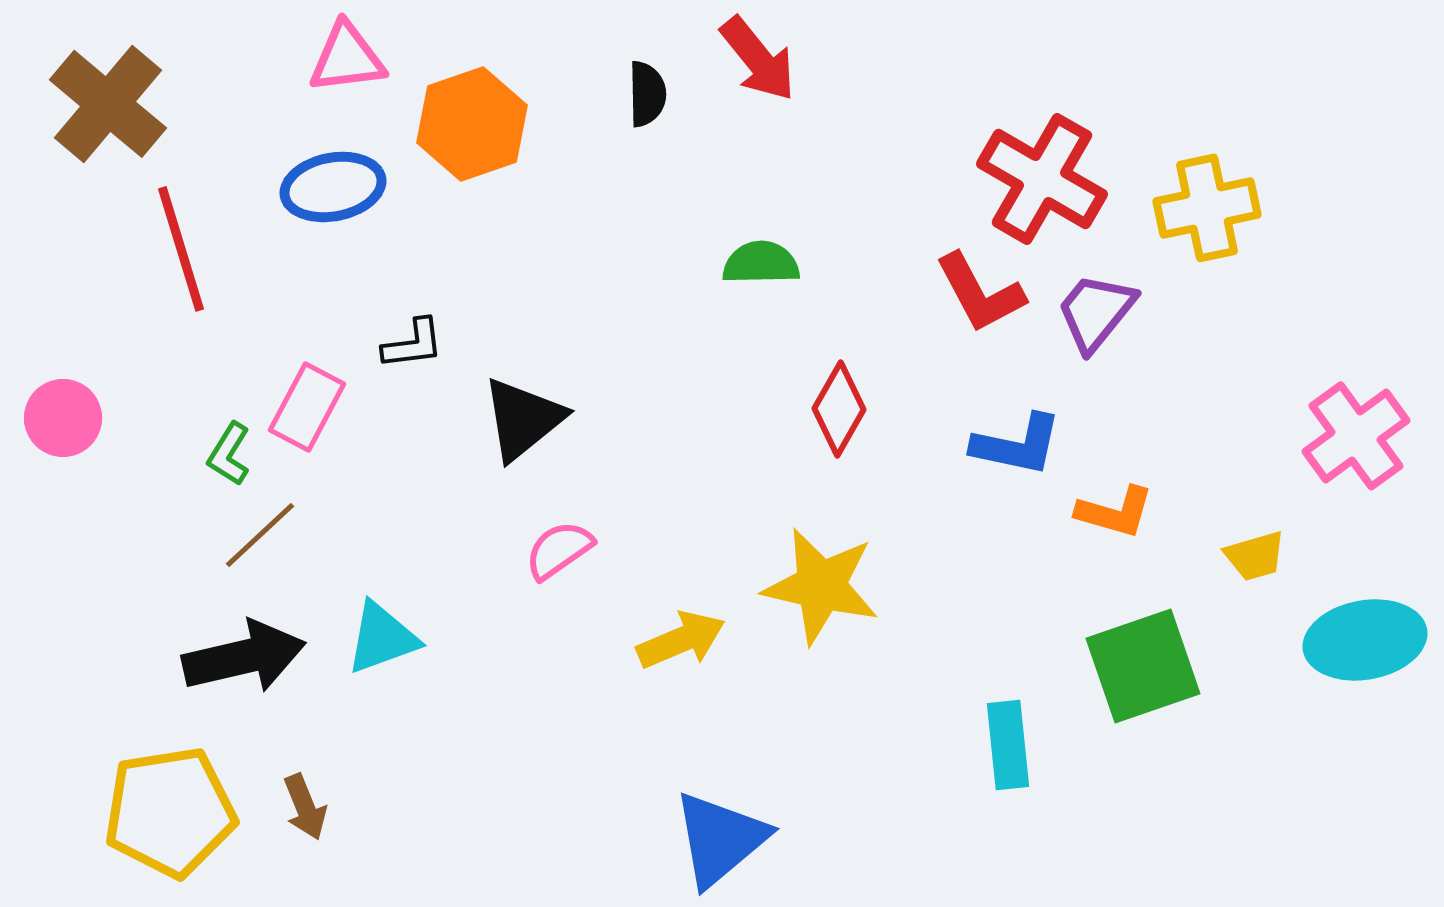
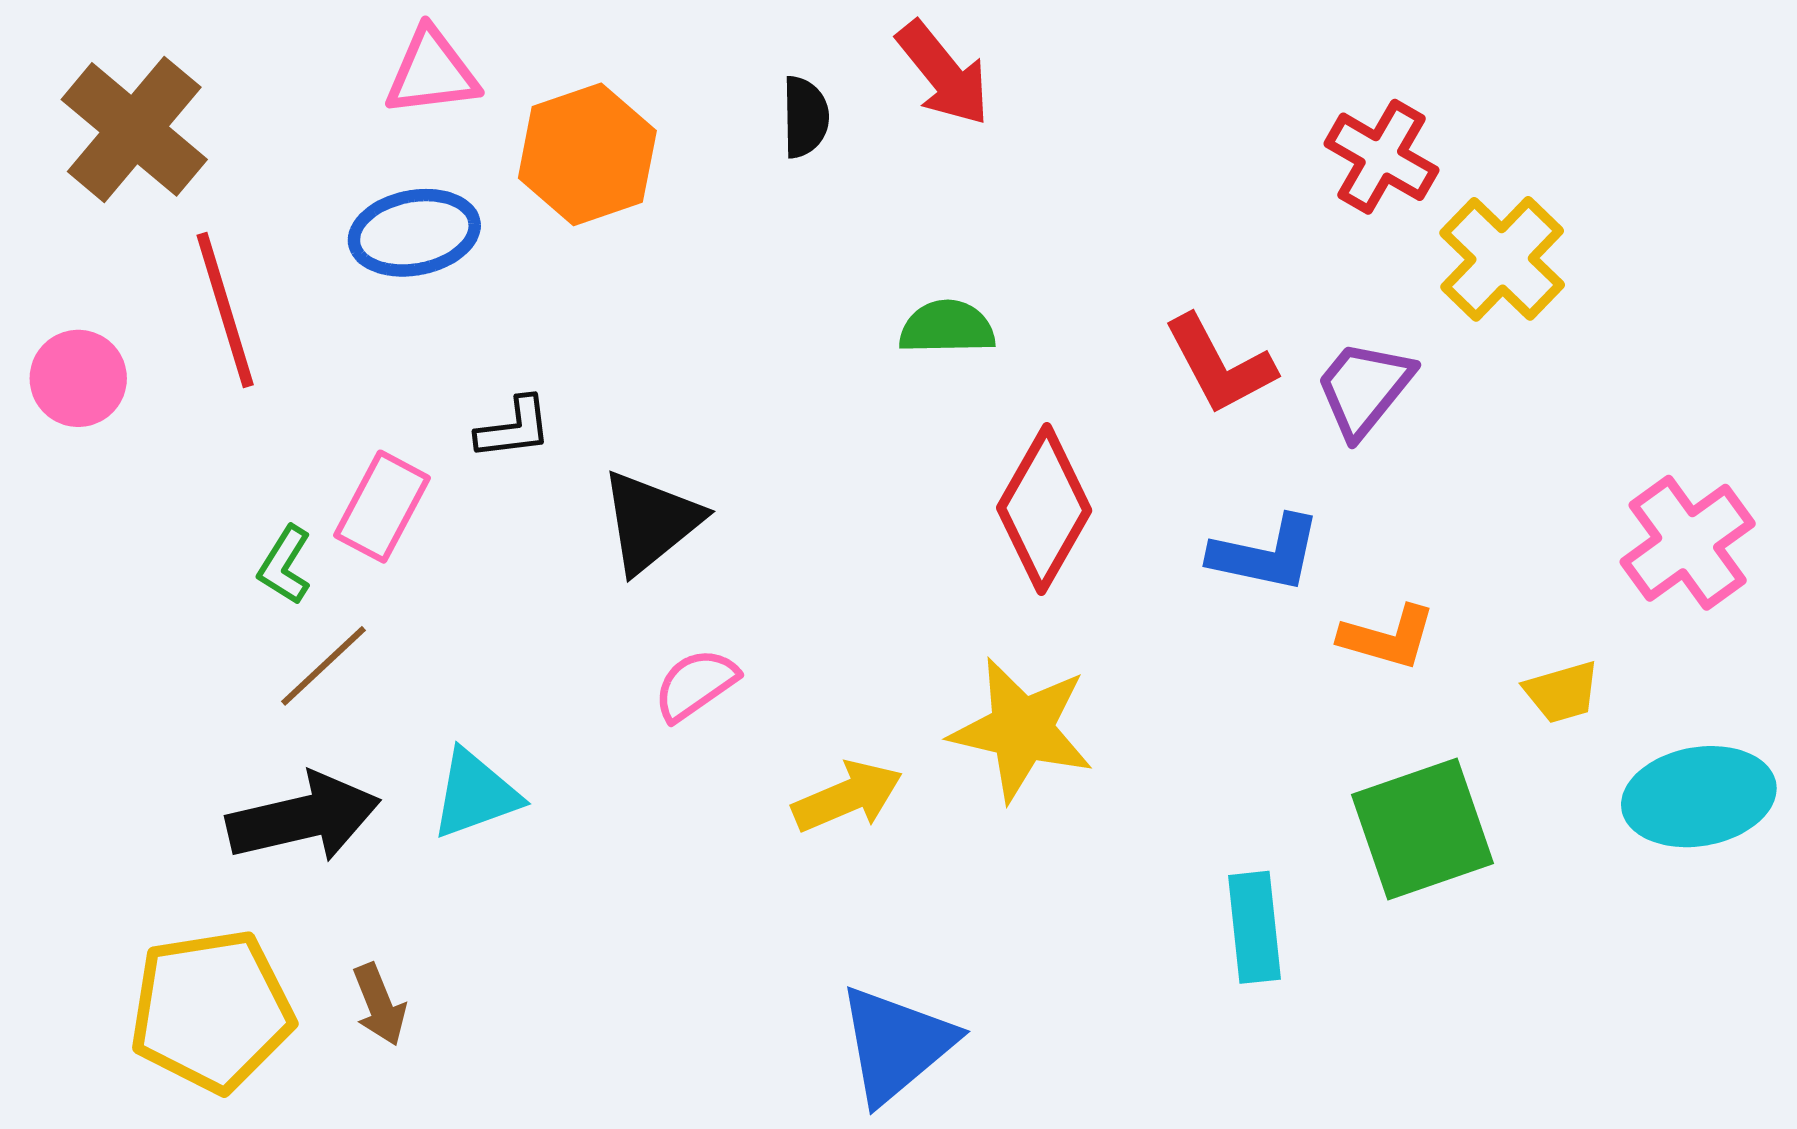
red cross: (1042, 179) -> (1381, 157), moved, size x0.7
yellow cross: (1207, 208) -> (1502, 259), turned -34
red diamond: (839, 409) -> (1044, 509), size x1.4
pink circle: (63, 418) -> (78, 378), moved

